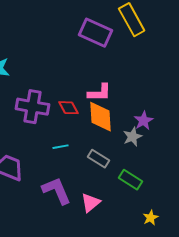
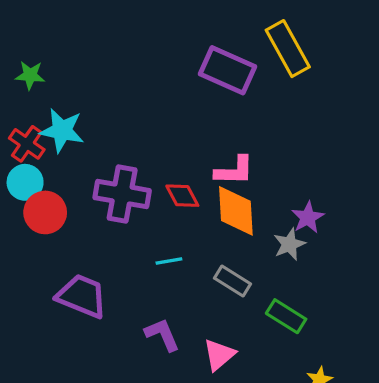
purple L-shape: (57, 191) -> (162, 335), size x0.7

